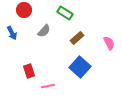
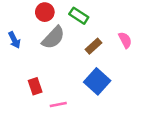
red circle: (24, 10) -> (45, 12), moved
gray semicircle: (44, 31) -> (53, 38), size x1.5
pink semicircle: (109, 43) -> (125, 40), moved

